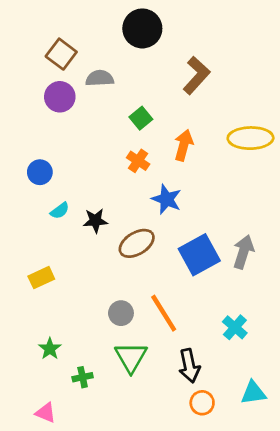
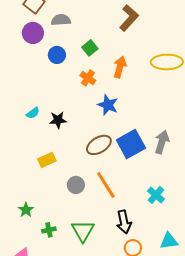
blue circle: (40, 172) -> (57, 55), moved
brown ellipse: (137, 243) -> (99, 145), moved
yellow rectangle: (41, 278) -> (47, 160), moved
green triangle: (131, 357) -> (83, 231), moved

